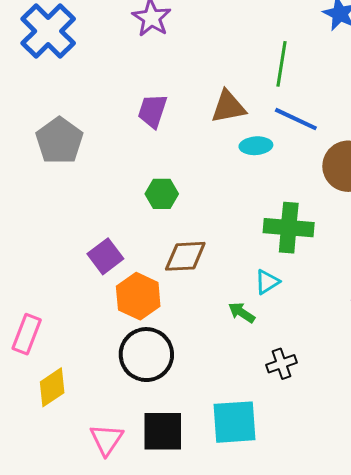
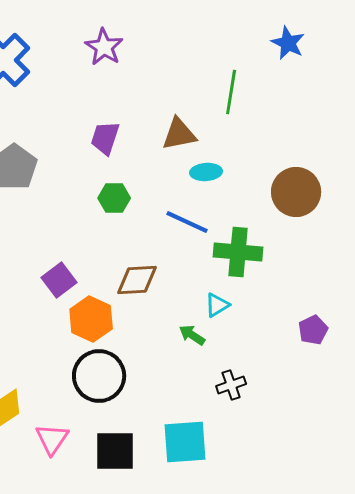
blue line: (296, 119) -> (187, 222), moved
green hexagon: (162, 194) -> (114, 198), moved
pink triangle: (106, 440) -> (52, 439), moved

